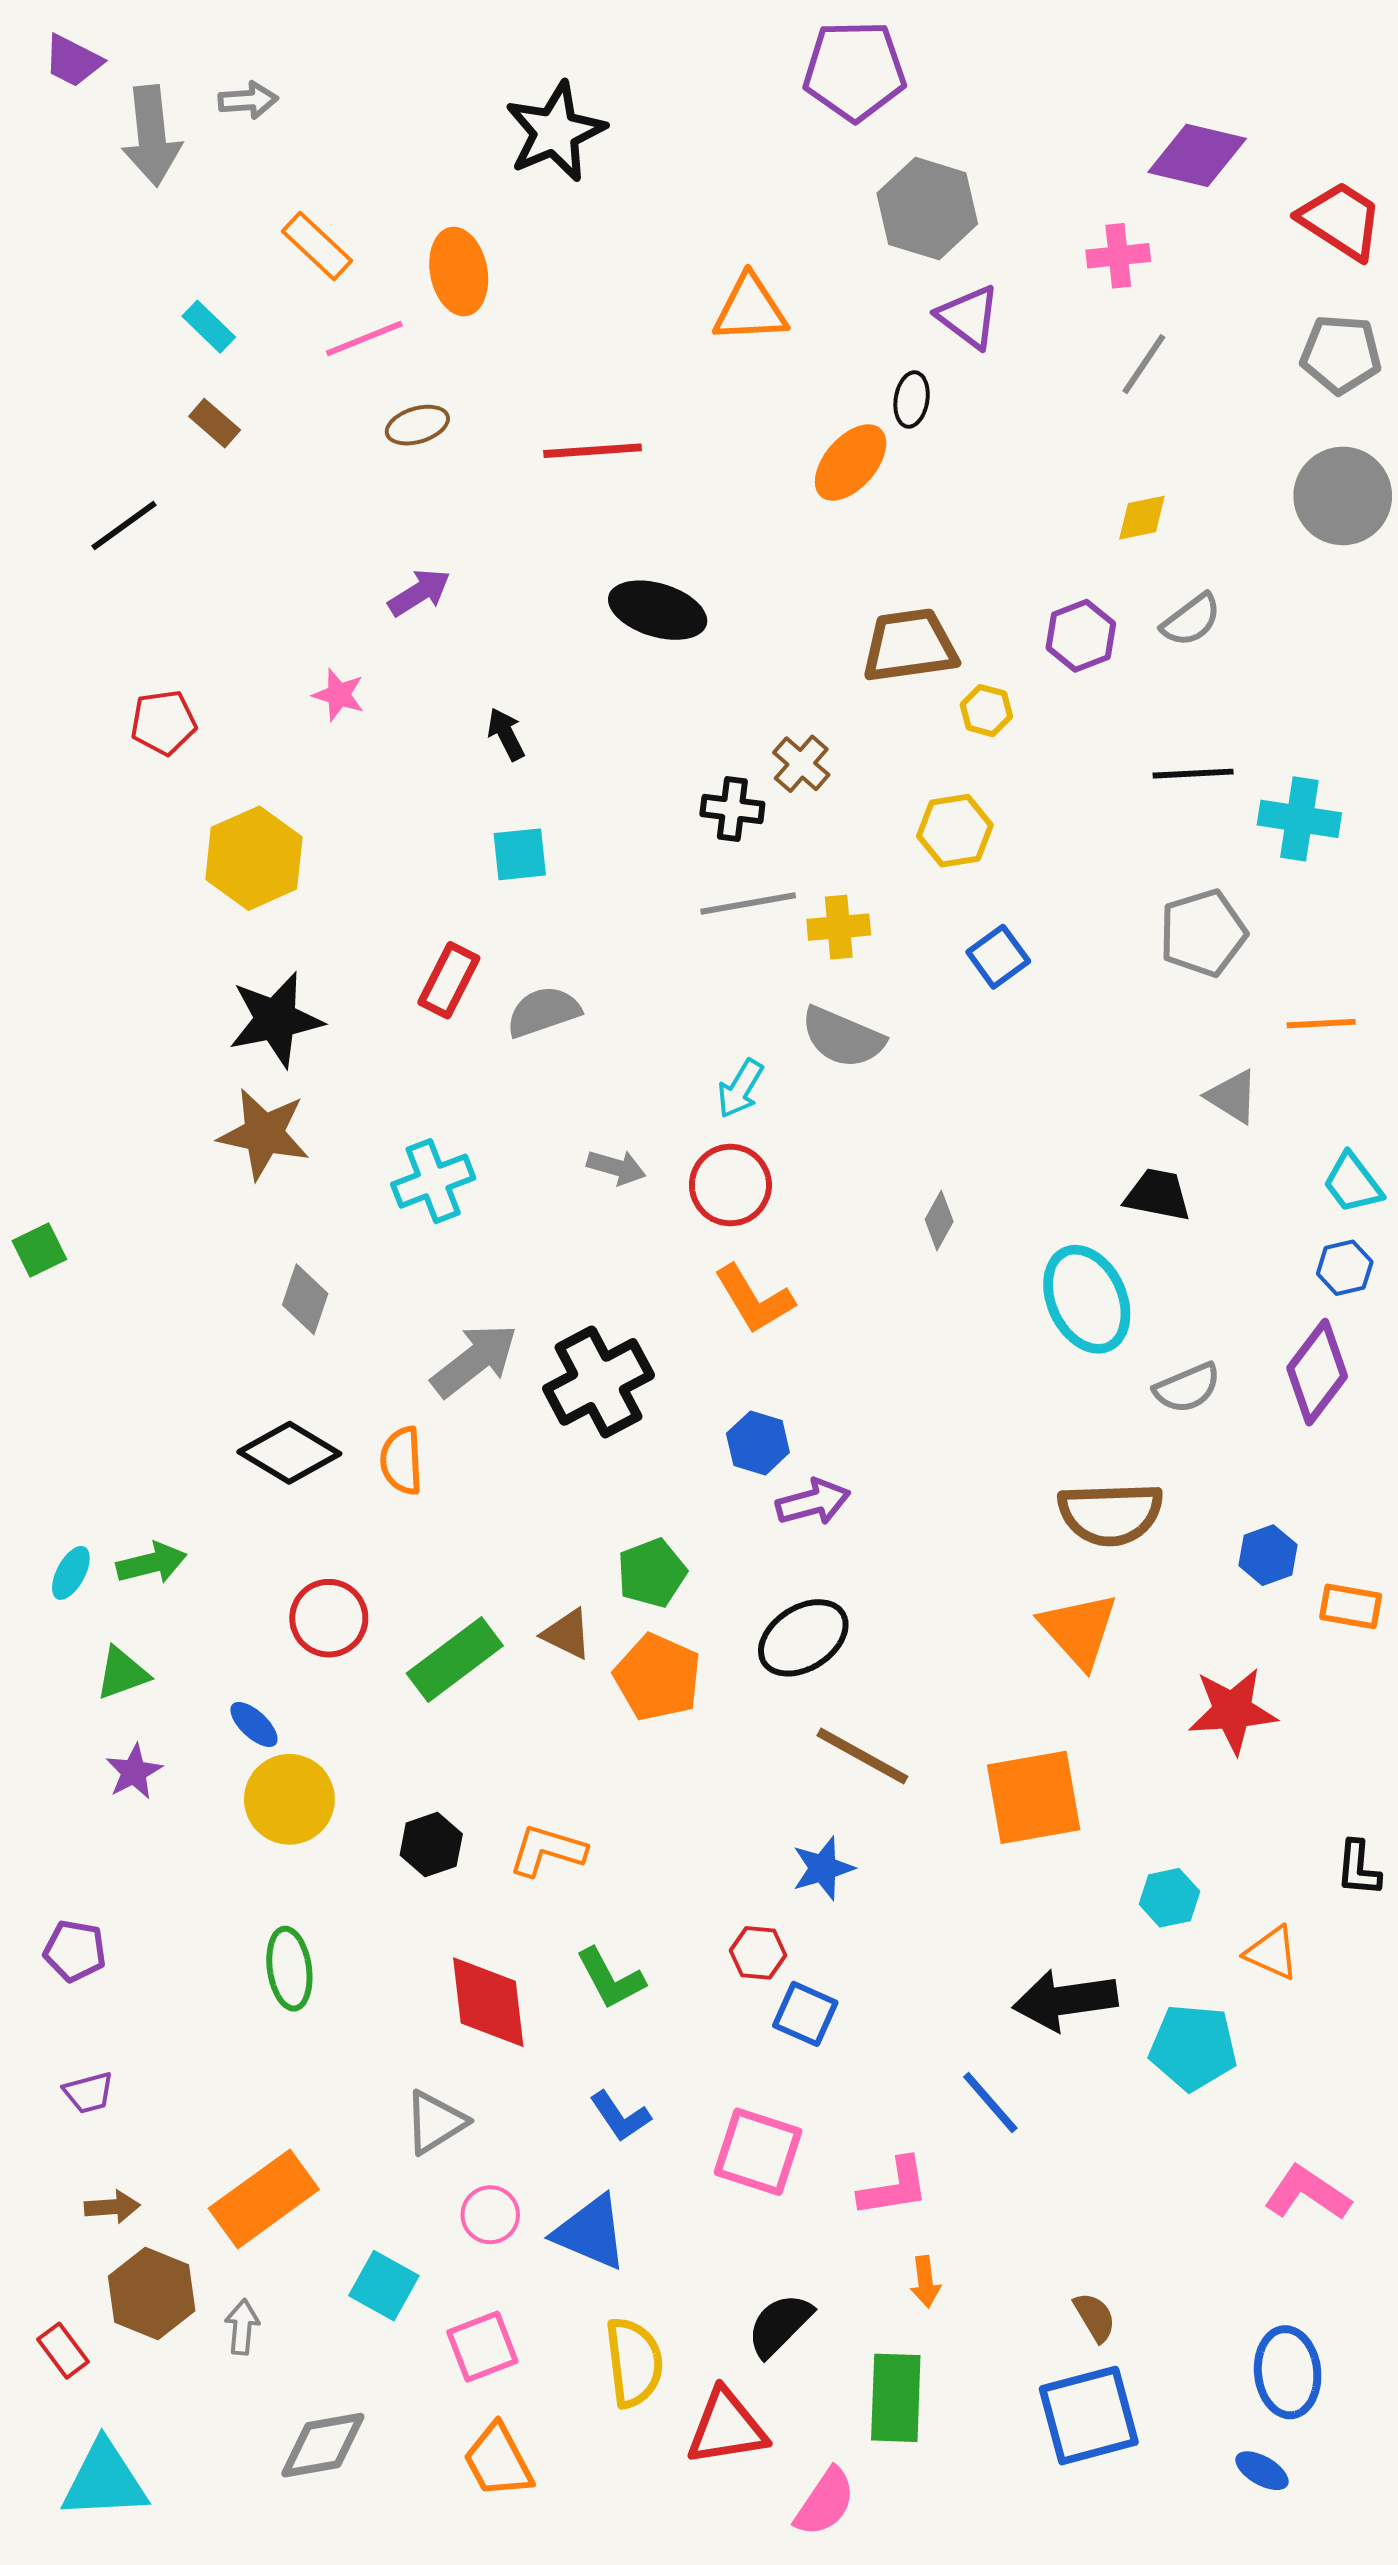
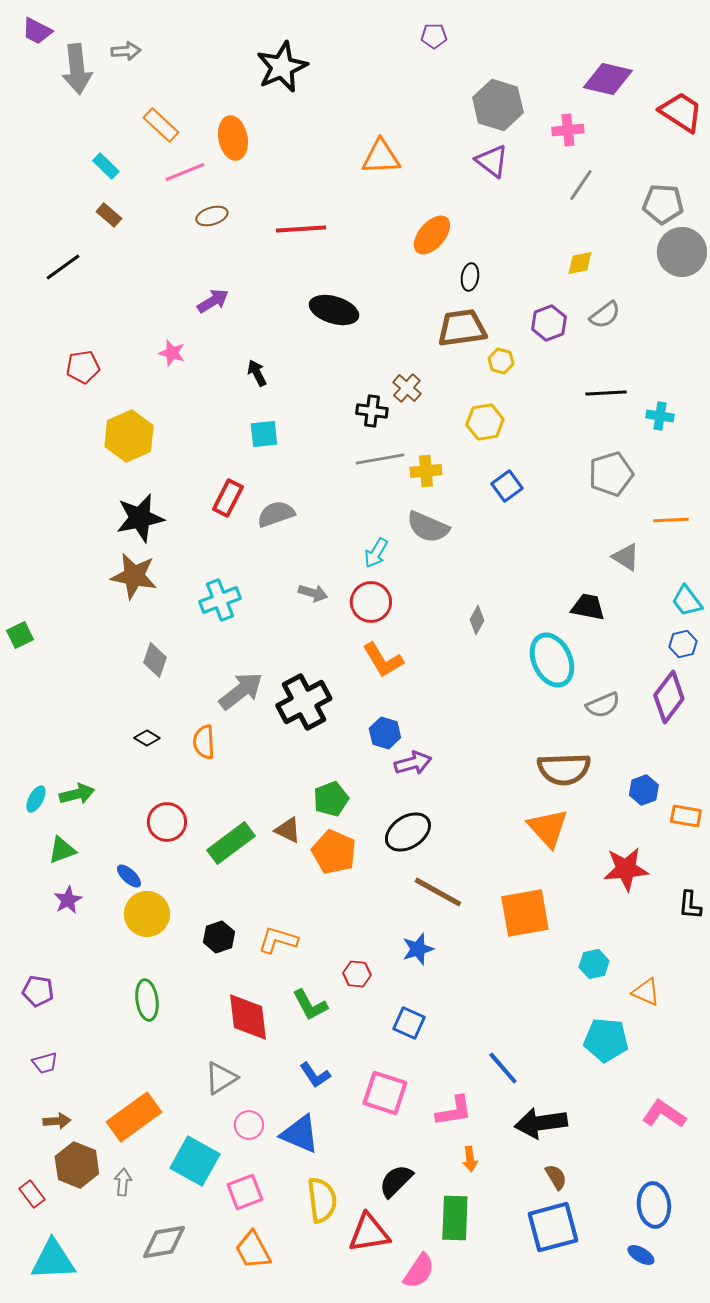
purple pentagon: (854, 71) -> (434, 36), size x0.5
gray hexagon: (927, 209) -> (498, 105), moved
gray pentagon: (1341, 354) -> (663, 204), moved
black ellipse: (912, 399) -> (470, 277), moved
cyan cross: (1299, 819) -> (660, 416), size x0.7
black diamond: (289, 1453) -> (147, 738), size x0.5
black L-shape: (1358, 1868) -> (690, 905), moved
red hexagon: (758, 1953) -> (357, 974), moved
black arrow: (1065, 2000) -> (541, 1123), moved
cyan square: (384, 2286) -> (195, 1161), size x1.4

